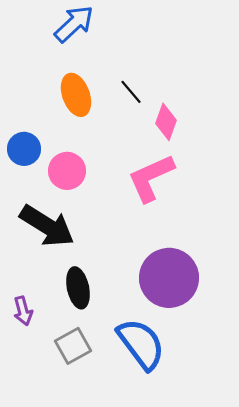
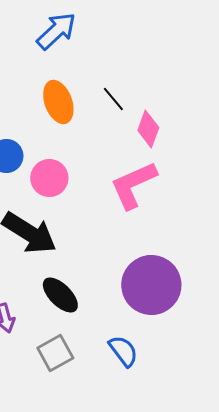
black ellipse: (78, 288) -> (60, 295), turned -33
blue semicircle: (141, 344) -> (123, 351), size x0.6

